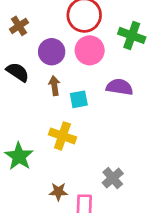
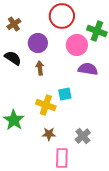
pink circle: (90, 50) -> (77, 45), moved
cyan square: (79, 99) -> (65, 94), moved
brown star: (58, 192) -> (49, 134), moved

